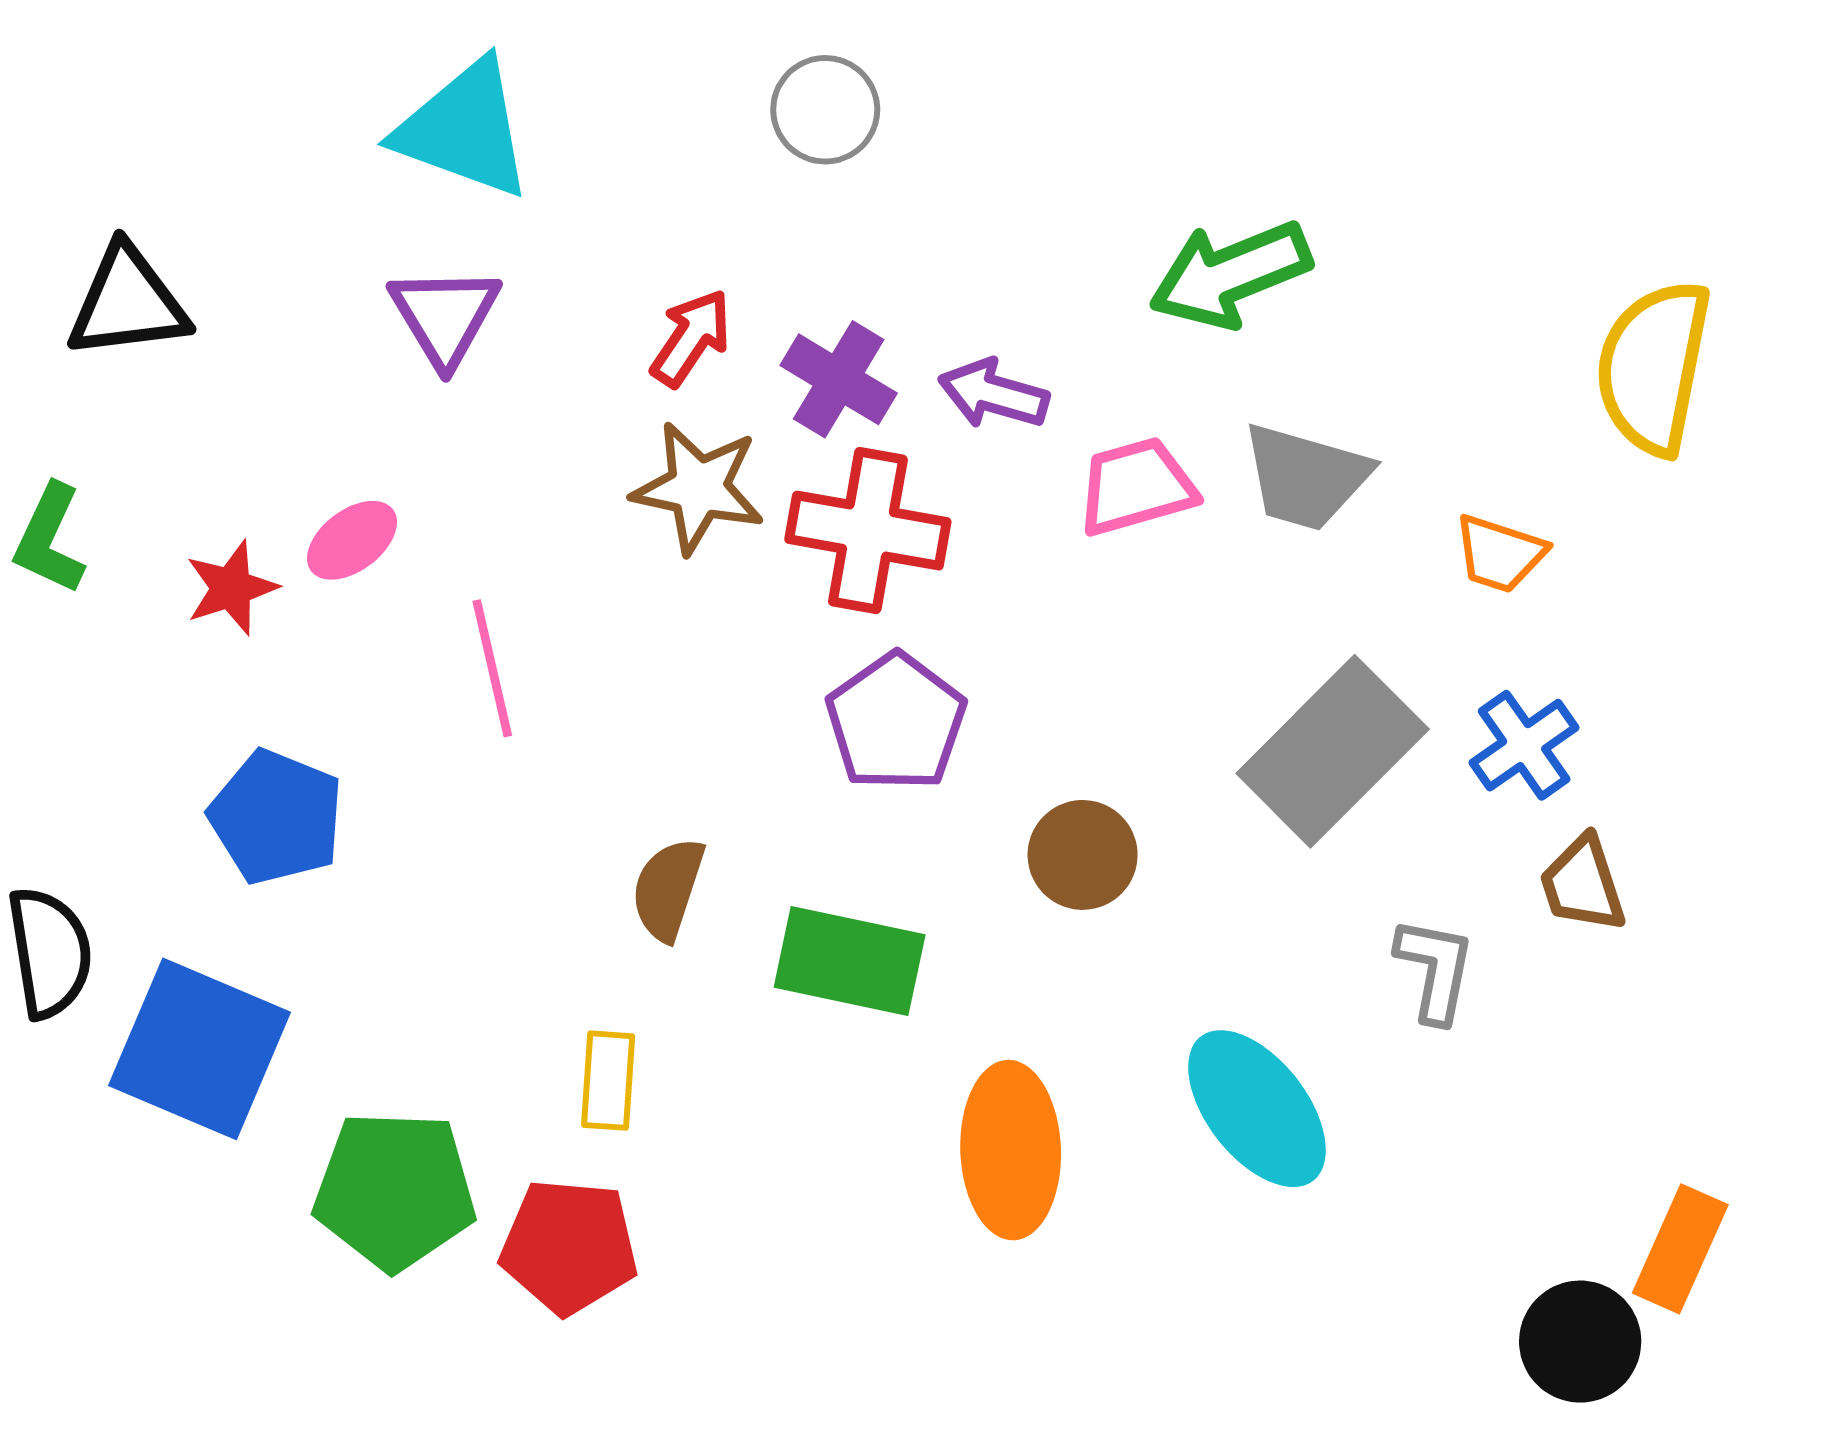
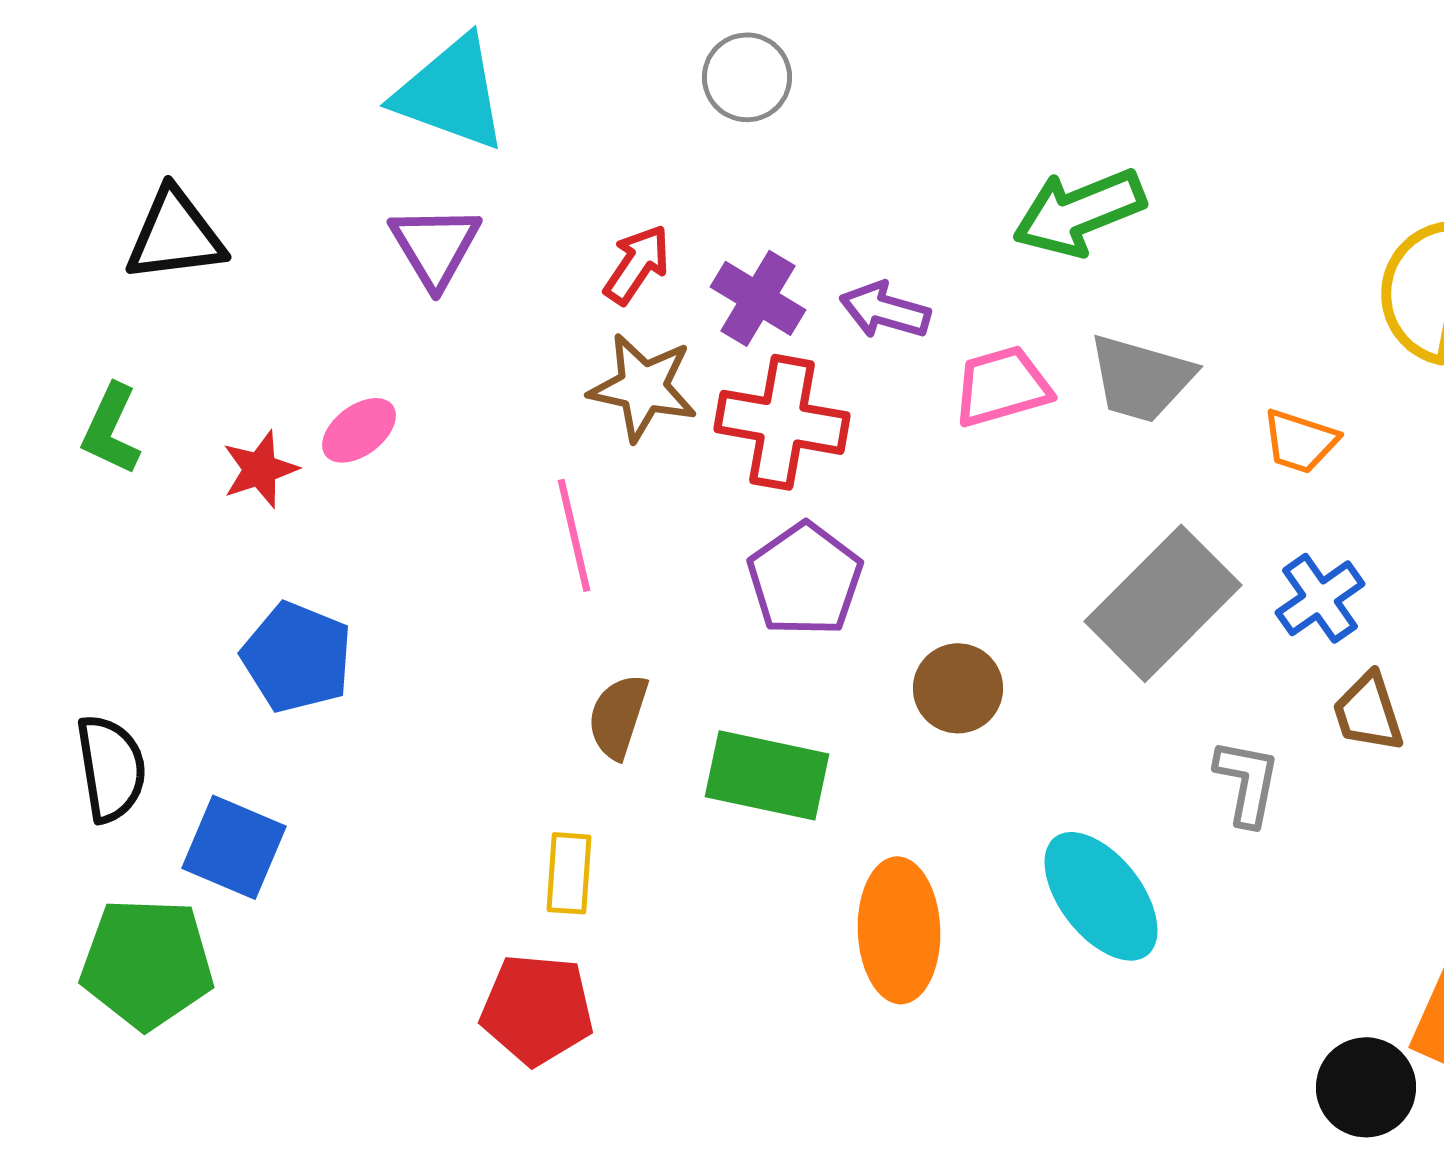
pink line: (492, 668) -> (574, 535), moved
blue square: (200, 1049) -> (234, 847), size x0.7
green pentagon: (395, 1190) -> (147, 963), moved

